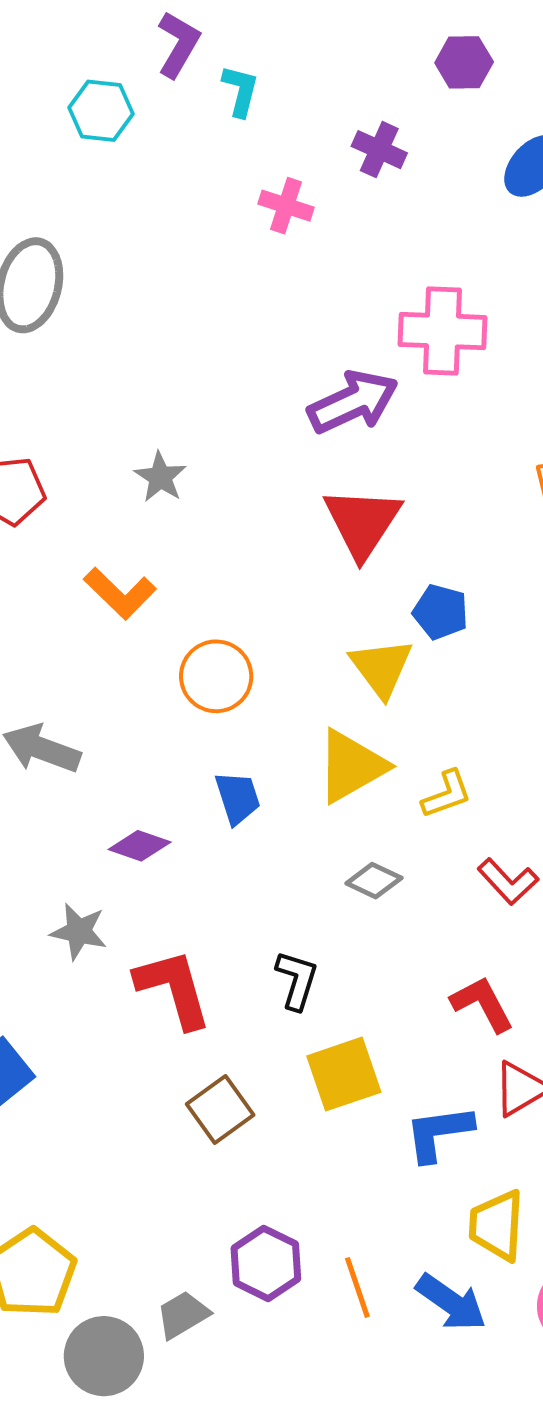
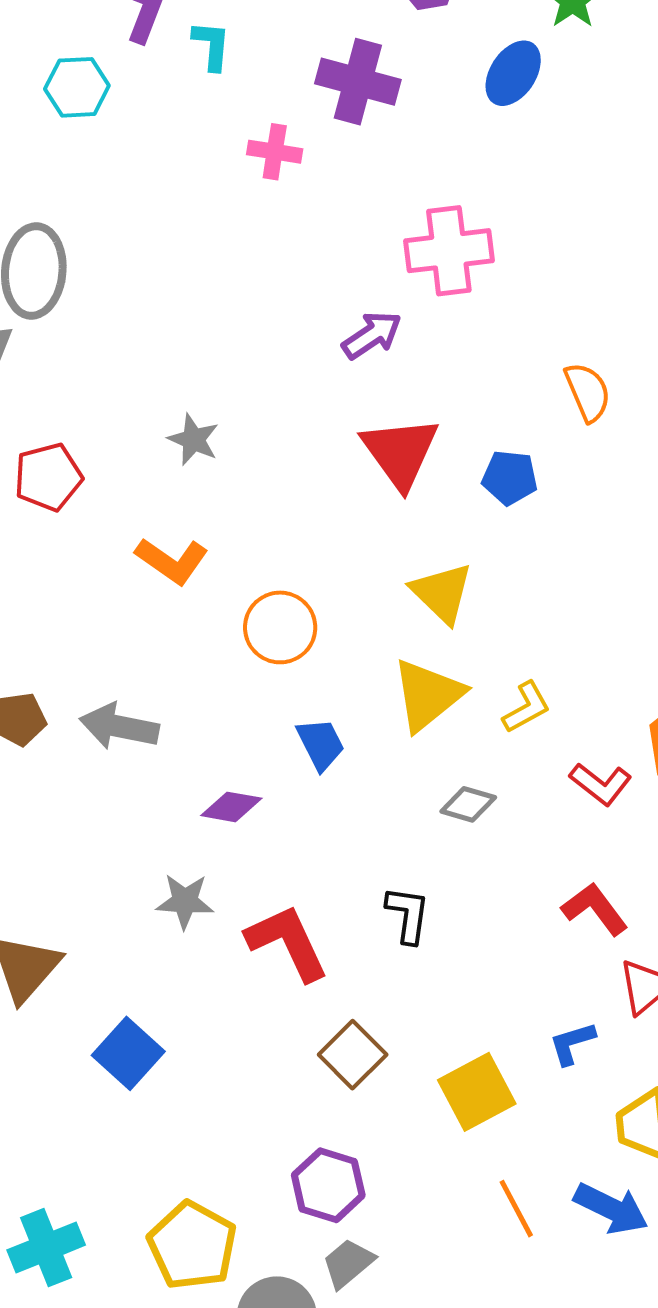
purple cross: (379, 150) -> (358, 82), size x1.5
purple arrow: (353, 402) -> (372, 335), size x0.7
blue pentagon: (441, 612) -> (510, 478), moved
yellow square: (344, 1074) -> (477, 1092), moved
blue L-shape: (439, 1133) -> (572, 1043), size x0.7
purple hexagon: (266, 1263) -> (328, 1185), moved

